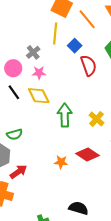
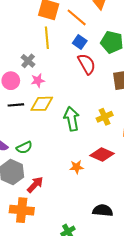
blue square: (75, 46) -> (80, 42), moved
black line: (14, 92) -> (16, 105), turned -49
yellow diamond: (39, 96) -> (42, 104), turned -55
yellow cross: (97, 119) -> (105, 117), turned 35

